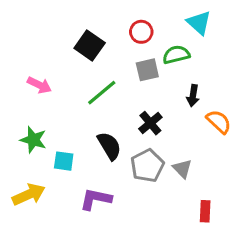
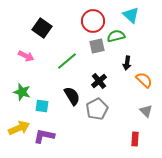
red circle: (141, 32) -> (93, 21), size x1.5
black square: (90, 46) -> (42, 28), moved
gray triangle: (182, 169) -> (146, 111), moved
purple L-shape: (96, 199) -> (44, 136), moved

